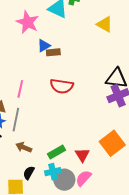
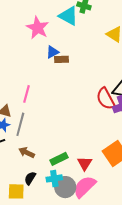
red semicircle: (62, 86) -> (106, 99), moved, turned 50
pink semicircle: (83, 178) -> (84, 187), size x1.4

